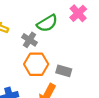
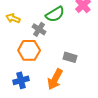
orange hexagon: (36, 64) -> (29, 50), moved

